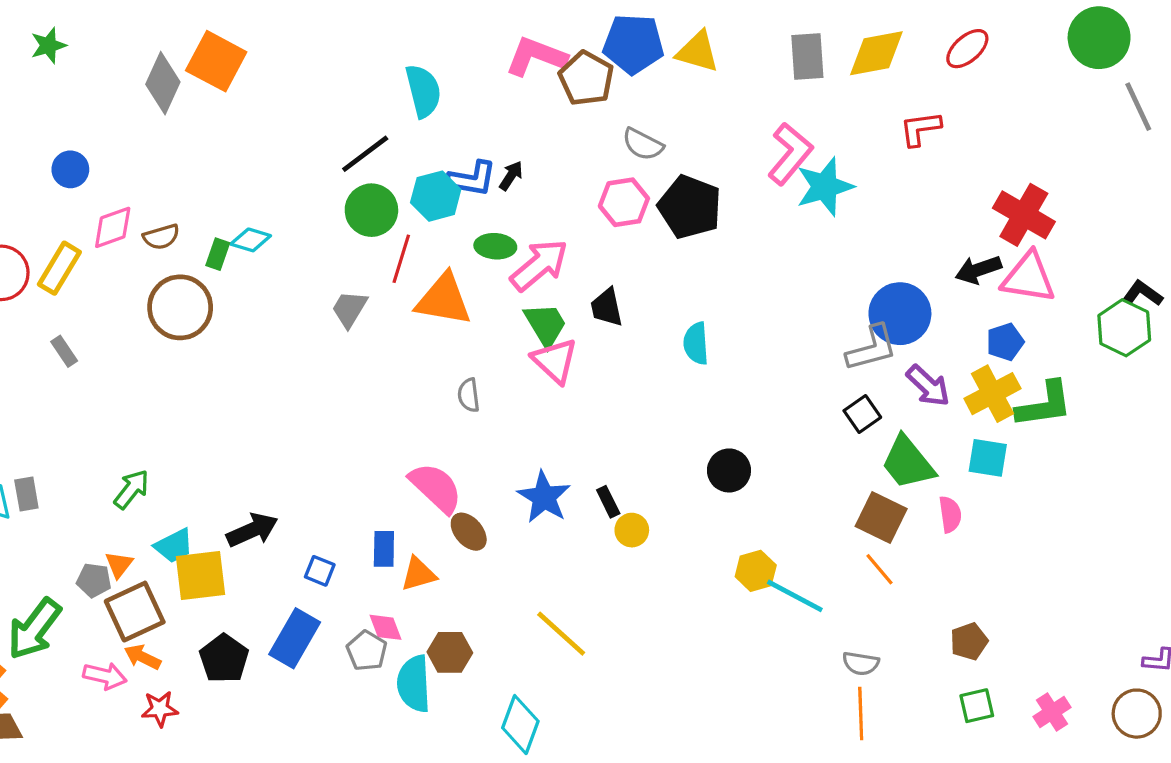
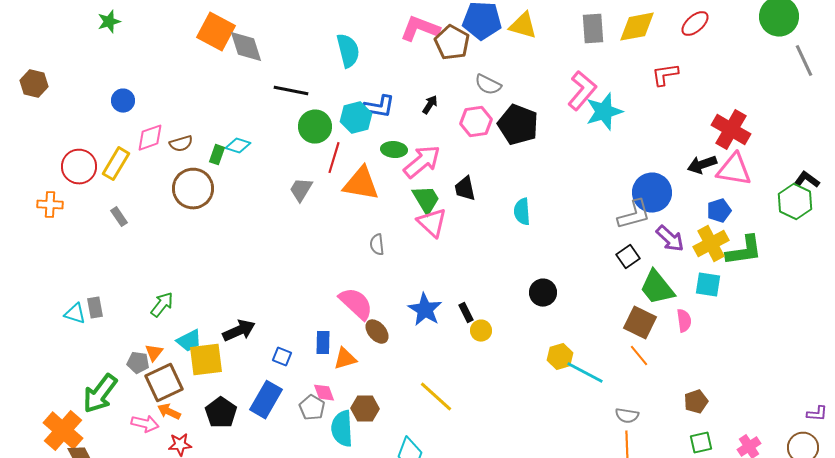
gray diamond: (163, 83) -> (246, 47), moved, turned -42
black line: (365, 154) -> (291, 91), moved, turned 48
black arrow: (511, 176) -> (430, 105), moved

